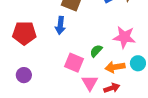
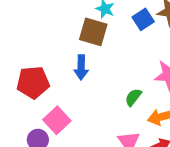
pink square: (74, 63) -> (57, 120), moved, turned 30

